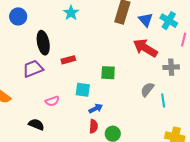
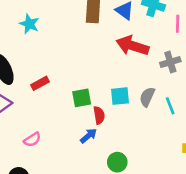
green square: (108, 73) -> (82, 98), moved
cyan square: (83, 90) -> (120, 96), moved
red semicircle: (94, 126) -> (99, 115), moved

